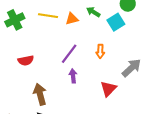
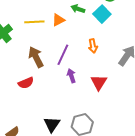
red semicircle: (26, 61) -> (26, 83), moved
red triangle: (108, 89) -> (99, 82), moved
brown arrow: (40, 94) -> (36, 57), moved

